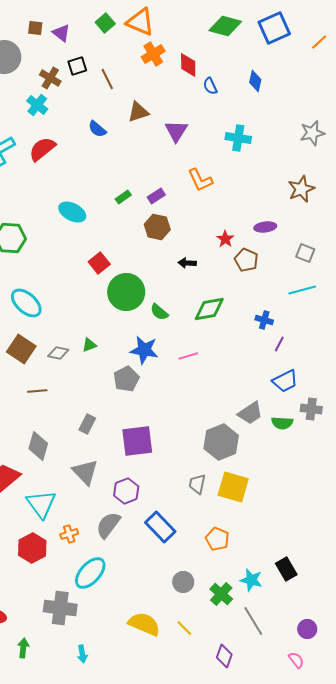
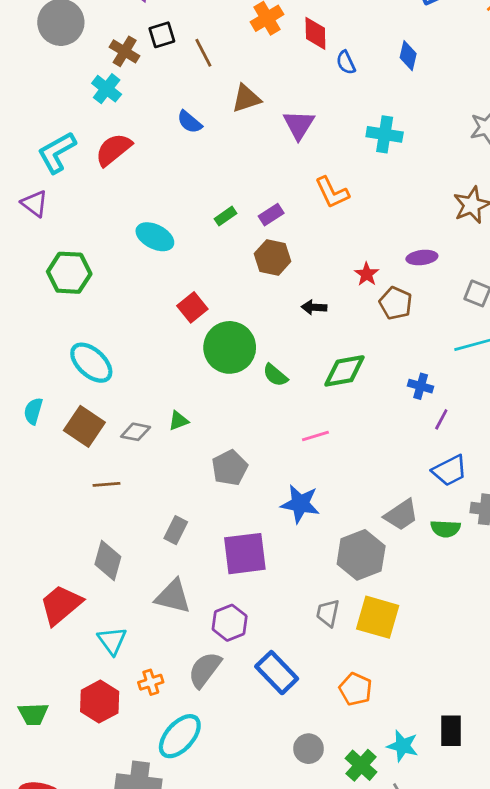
blue star: (144, 350) -> (300, 504), moved
gray triangle: (85, 472) -> (173, 596), turned -32
cyan triangle: (41, 504) -> (112, 641), size x0.7
black rectangle: (286, 569) -> (451, 731), turned 30

